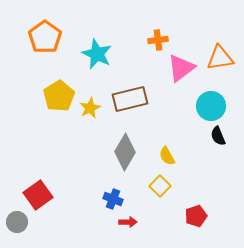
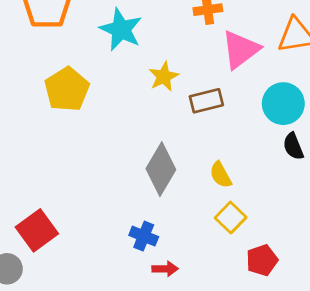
brown rectangle: (130, 99) -> (206, 101), moved, size x0.7
yellow star: (90, 108) -> (164, 77), moved
yellow square: (160, 186) -> (231, 218), moved

